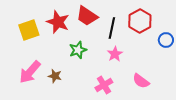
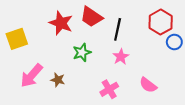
red hexagon: (140, 21) -> (161, 22), moved
yellow square: (29, 30) -> (17, 39), moved

